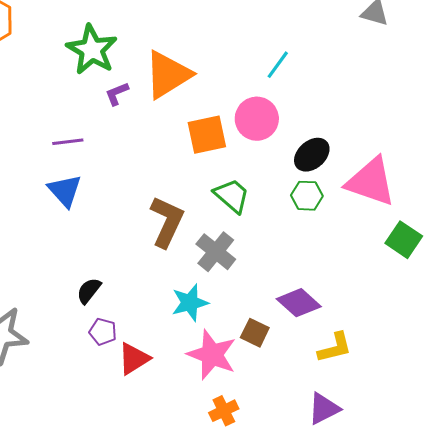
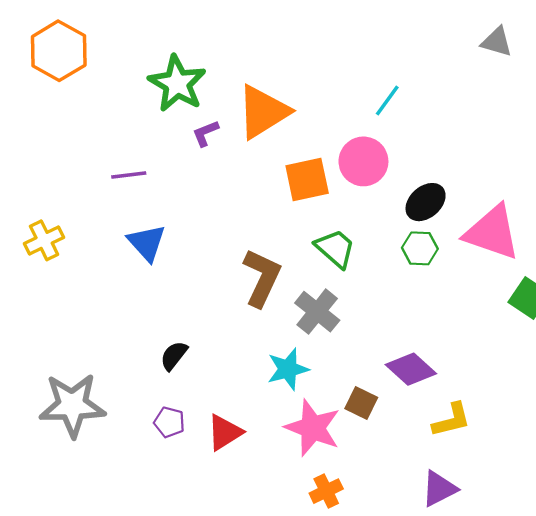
purple line: (68, 142) -> (129, 175), moved
purple pentagon: (103, 332) -> (169, 422), moved

